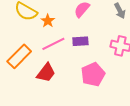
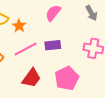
red trapezoid: (46, 73) -> (31, 78), moved

